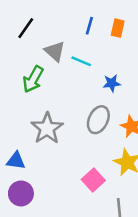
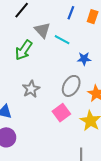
gray star: (47, 128) -> (31, 89), size x0.7
pink square: (93, 180) -> (61, 113), moved

